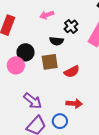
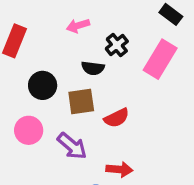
pink circle: (16, 65) -> (29, 130), moved
purple arrow: (33, 101) -> (72, 146), moved

